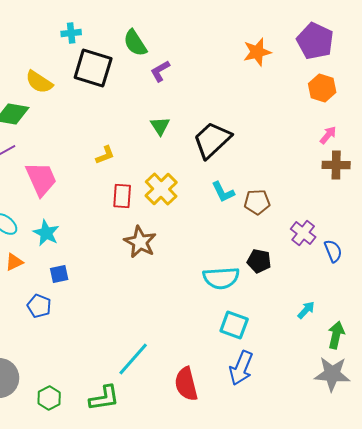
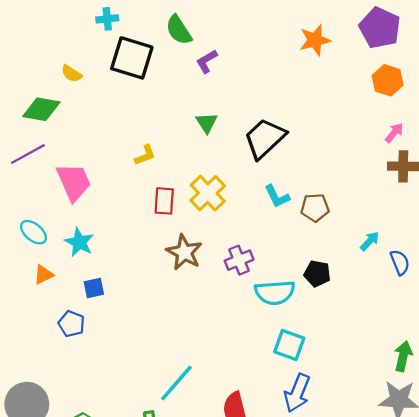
yellow semicircle: (39, 82) -> (71, 74), size x0.7
purple cross: (303, 233) -> (239, 260), moved, turned 30
cyan arrow: (306, 310) -> (370, 241), moved

